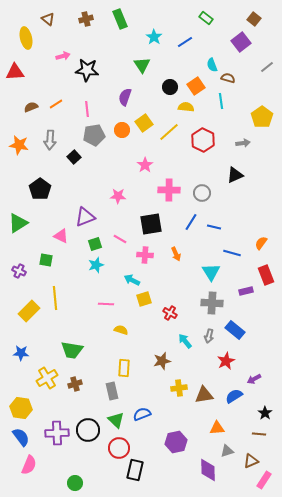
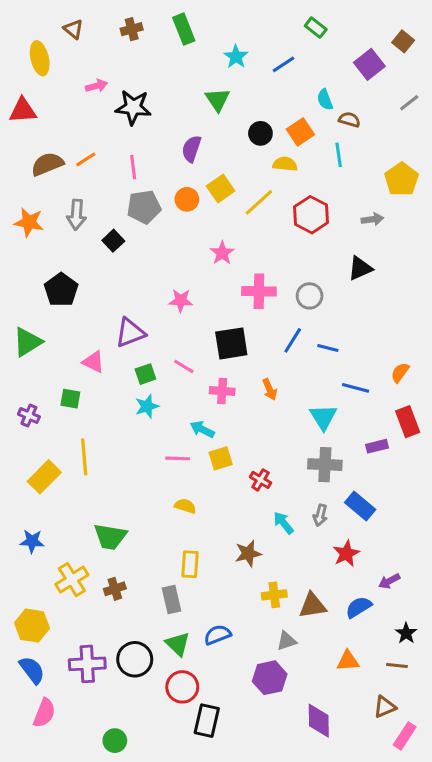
brown square: (254, 19) -> (403, 41), moved
brown semicircle: (31, 107) -> (47, 164), size x1.5
pink line: (106, 304) -> (178, 458), moved
orange triangle: (217, 428) -> (348, 661), moved
gray triangle: (227, 451) -> (287, 641), moved

